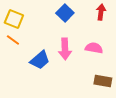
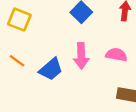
orange line: (13, 40) -> (17, 61), moved

